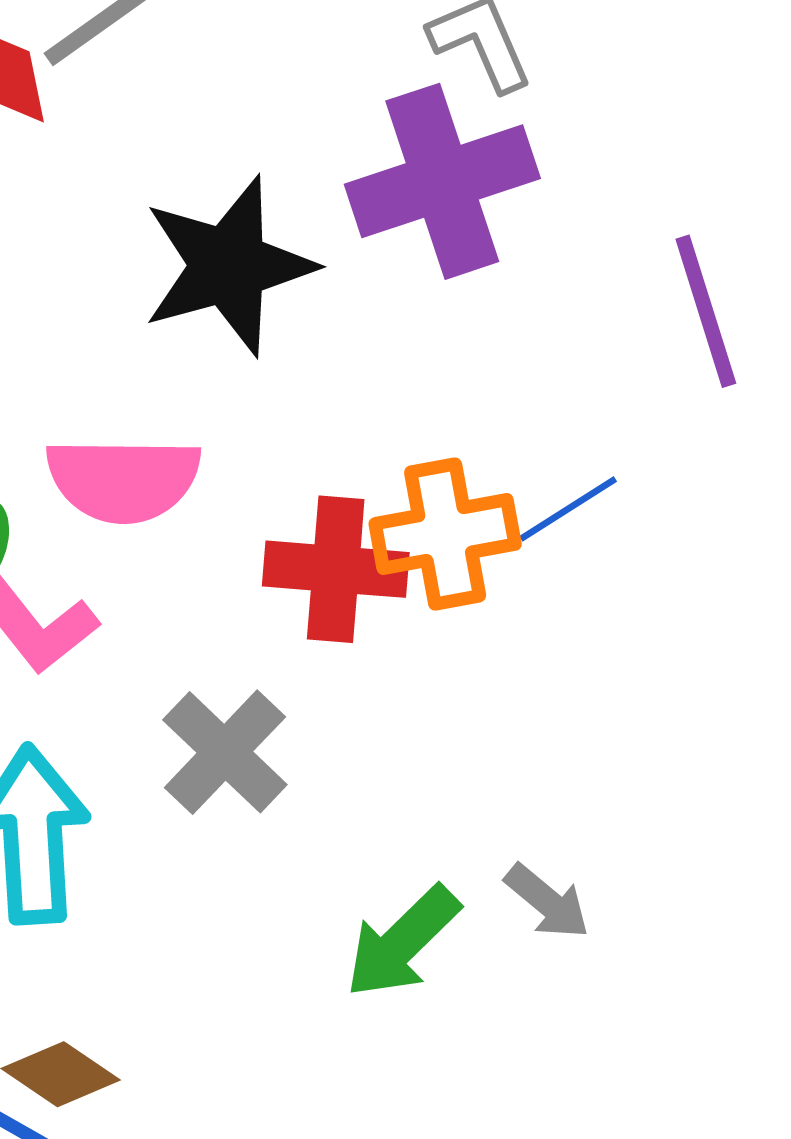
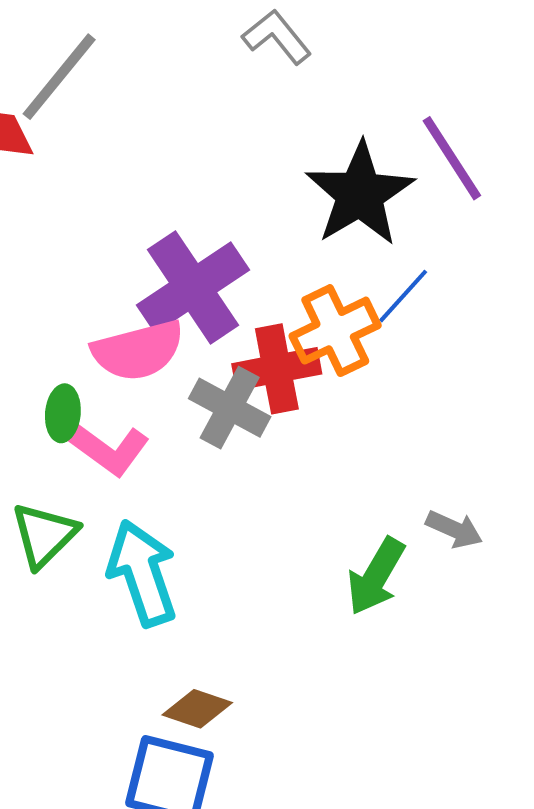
purple cross: (442, 181) -> (193, 287), moved
black star: (228, 266) -> (360, 194), moved
gray cross: (225, 752) -> (230, 408), moved

